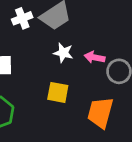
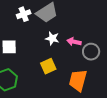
yellow square: (58, 92) -> (48, 66), turned -35

